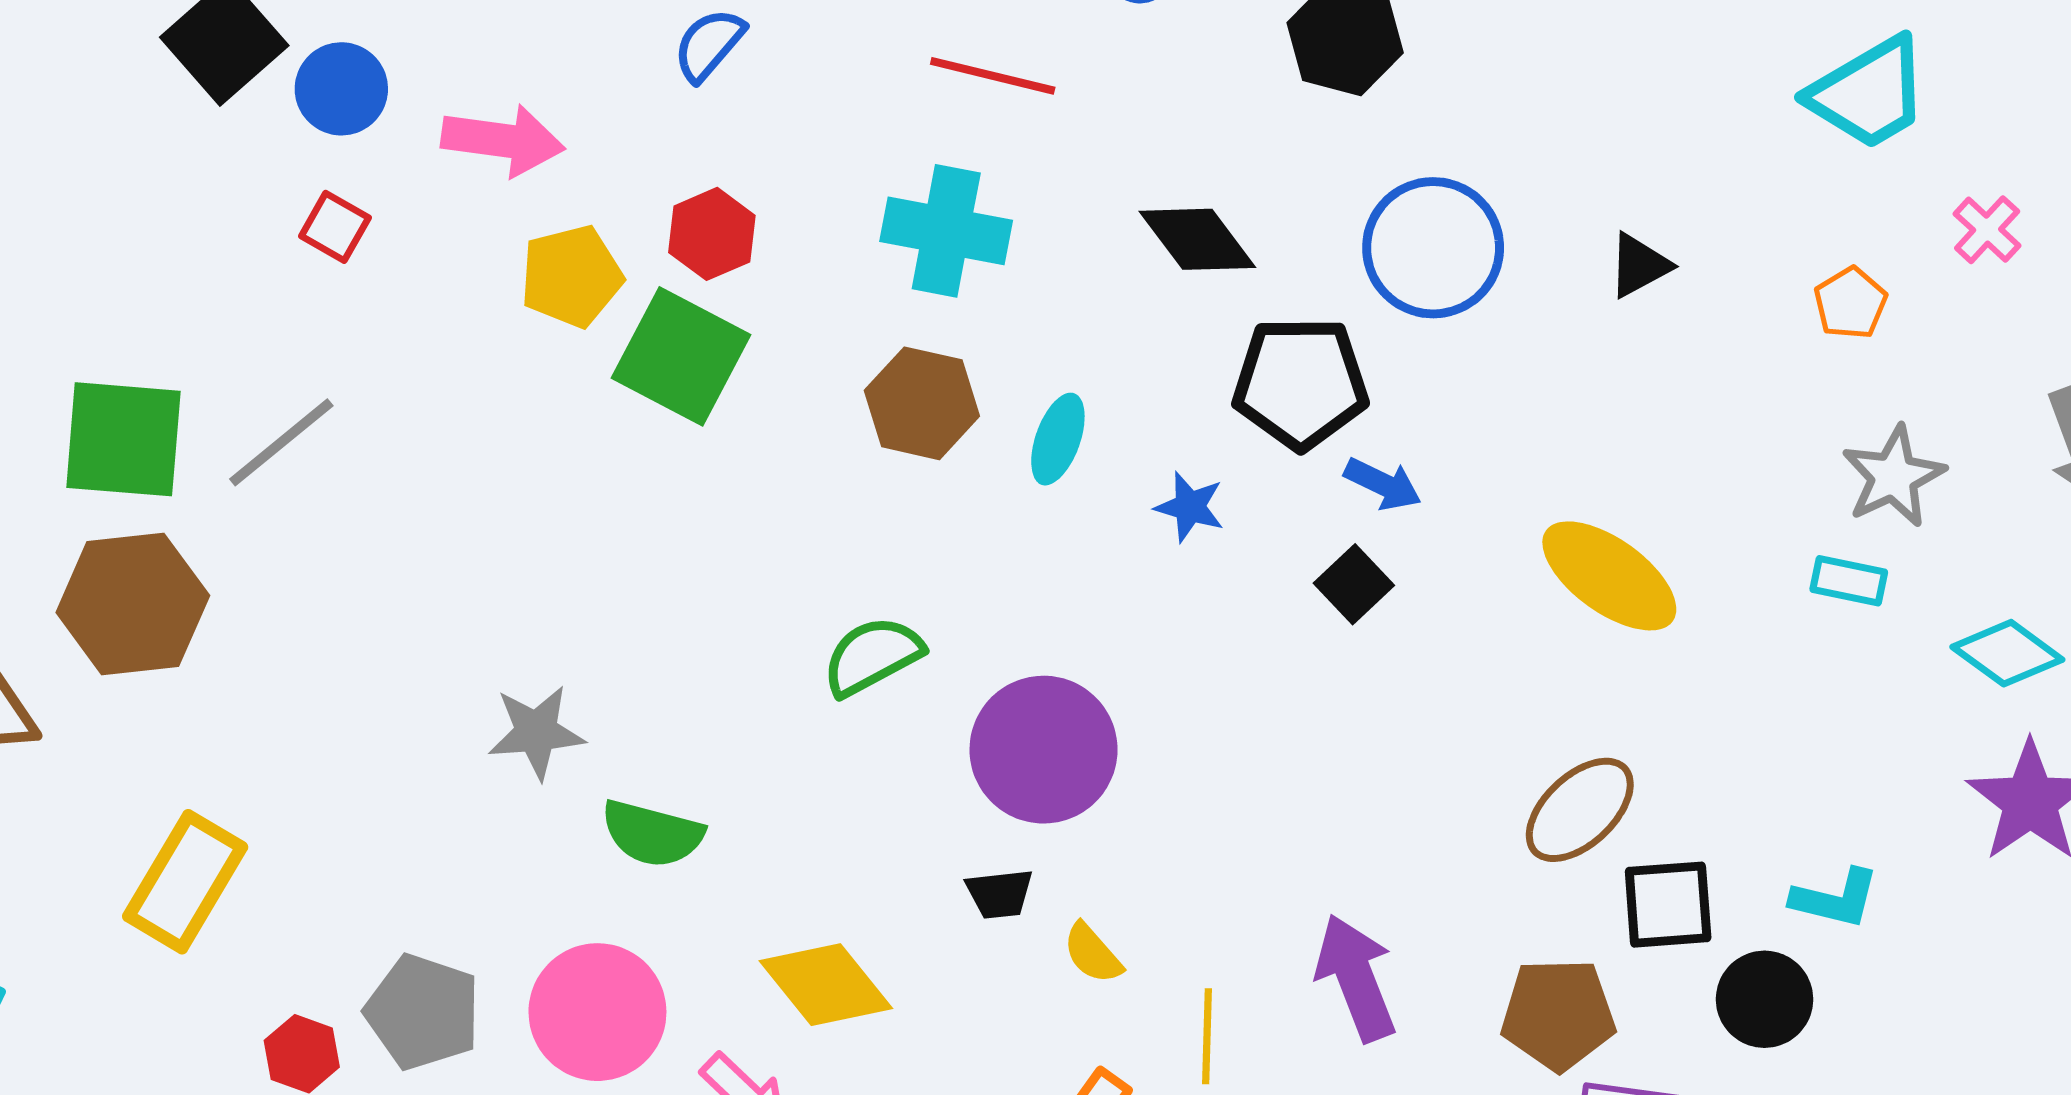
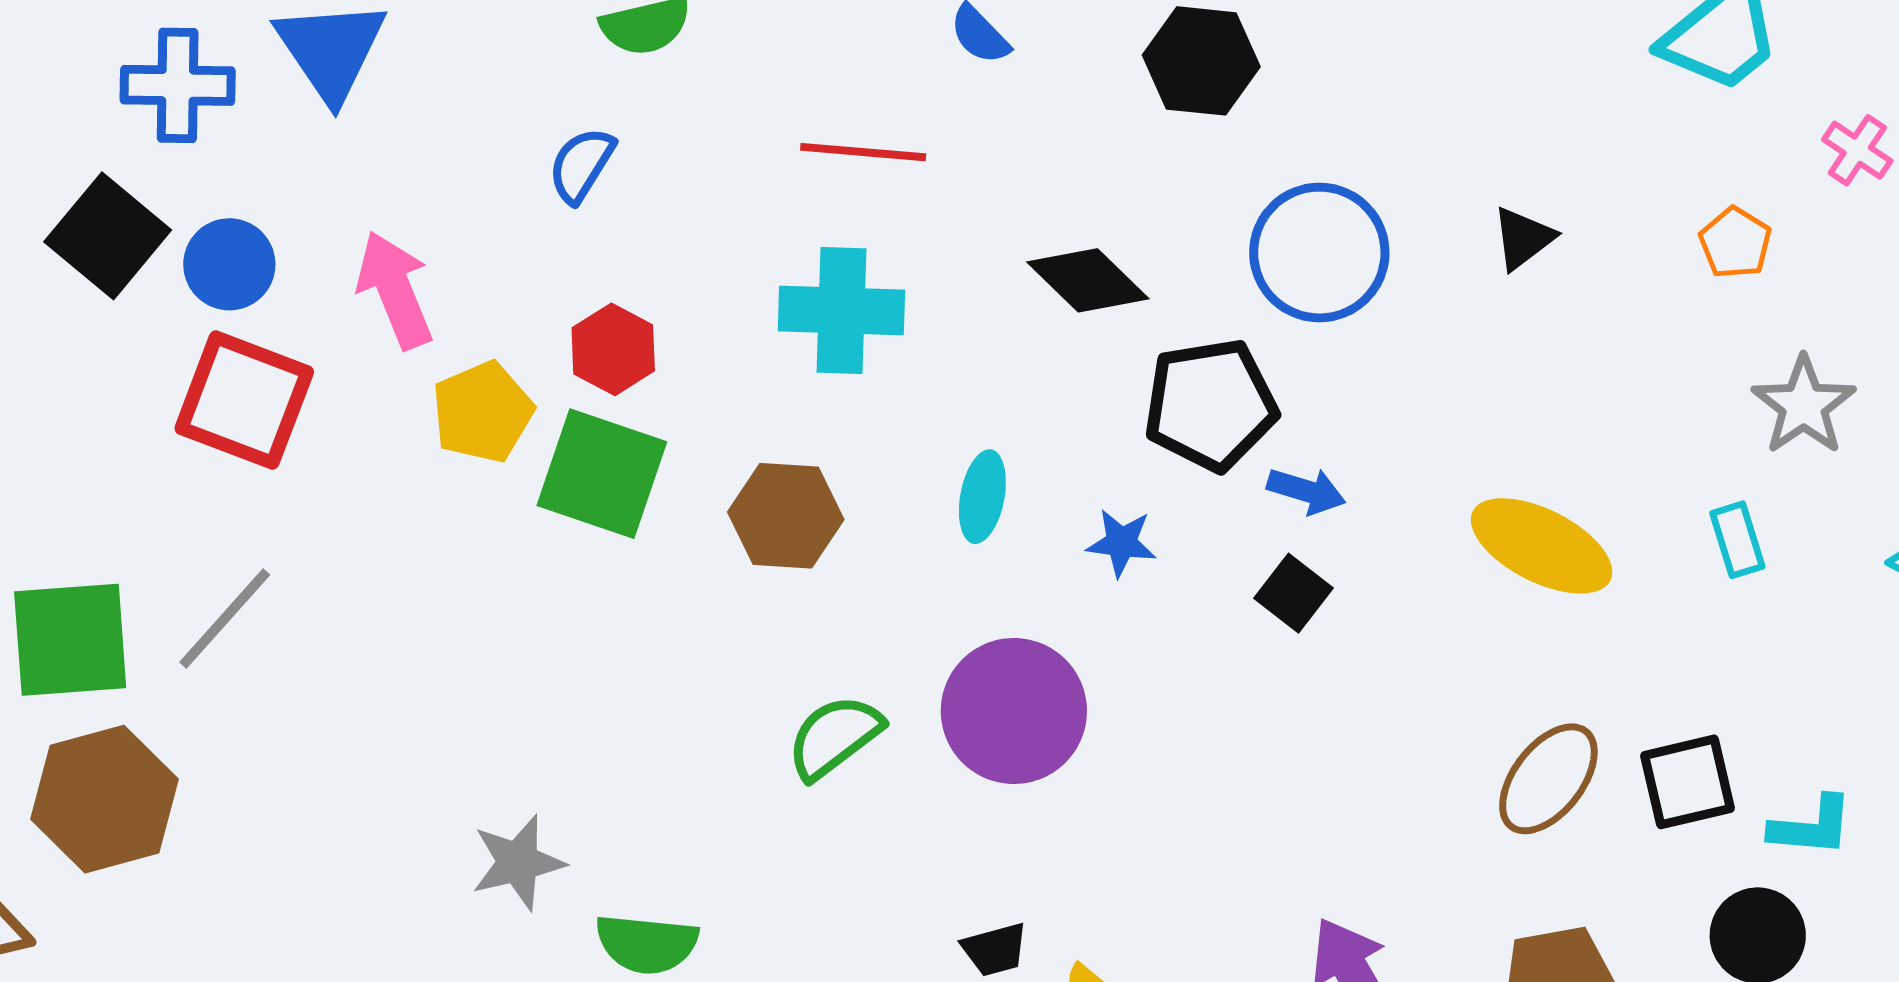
pink arrow: (503, 140) -> (395, 290), turned -111
red square: (335, 227) -> (244, 400), size x2.0
brown hexagon: (922, 403) -> (786, 516), moved
cyan rectangle: (1849, 581) -> (1737, 540), moved, turned 70
purple circle: (1044, 750) -> (1014, 711), moved
black square: (1668, 905) -> (1688, 782), moved

